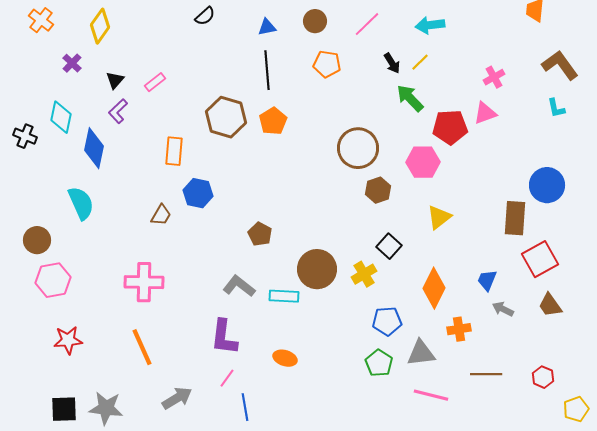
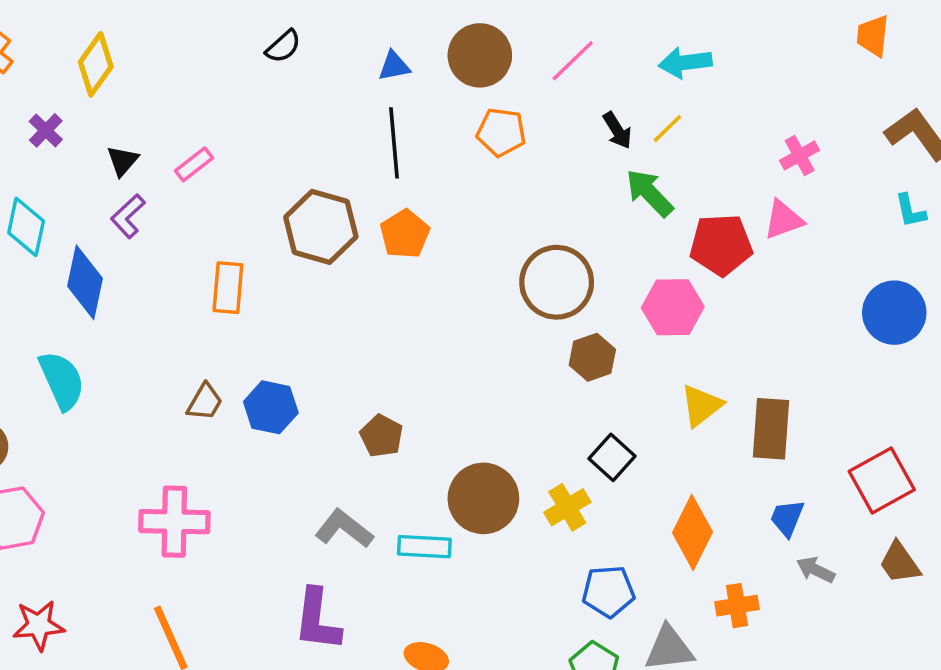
brown circle: (315, 21) -> (480, 55), size x1.5
blue circle: (547, 185) -> (894, 313), moved
blue hexagon: (198, 193) -> (271, 407), moved
brown rectangle: (515, 218) -> (771, 429), moved

